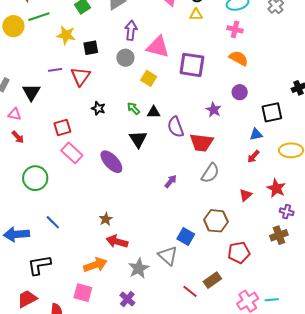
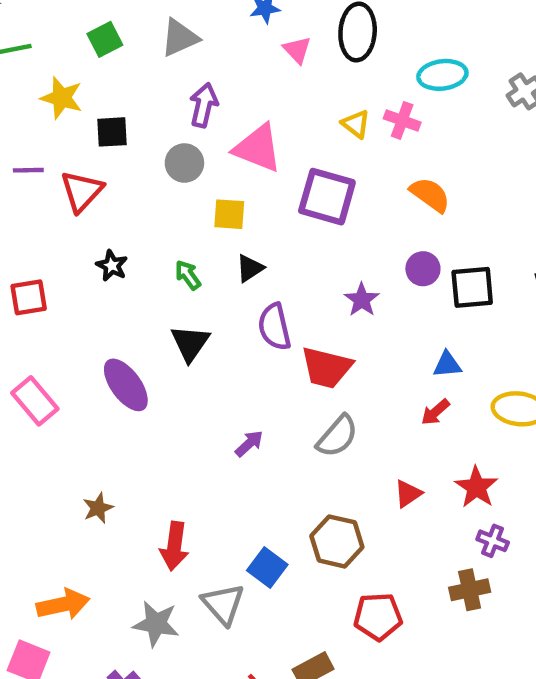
yellow triangle: (196, 15) -> (356, 124), moved, turned 32
pink cross: (235, 29) -> (402, 120), moved
yellow square: (149, 78) -> (229, 214), turned -35
black triangle: (154, 112) -> (250, 268), moved, turned -40
black square: (272, 112) -> (472, 287), moved
pink rectangle: (72, 153) -> (35, 401), moved
red arrow: (117, 242) -> (174, 546), moved, turned -105
gray star: (139, 268) -> (156, 624), turned 30

